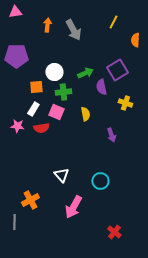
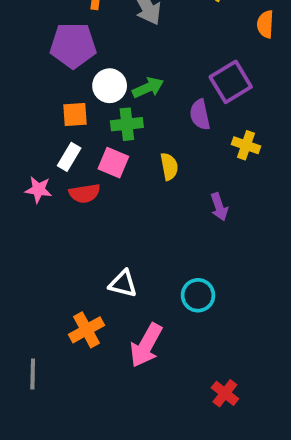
purple pentagon: (16, 56) -> (73, 45), moved
green arrow: (85, 73) -> (148, 88), moved
white triangle: (61, 175) -> (123, 284), turned -35
orange cross: (30, 200) -> (87, 330), moved

